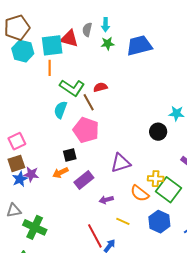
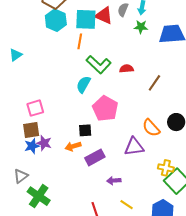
brown line: (89, 102) -> (154, 83), moved, turned 54
orange semicircle: (140, 193) -> (151, 128), moved
gray triangle: (14, 210) -> (21, 176), turned -35

